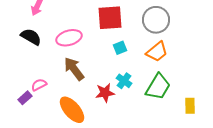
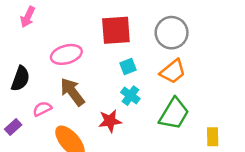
black semicircle: (31, 37) -> (20, 79), moved, turned 80
cyan cross: (124, 81) -> (130, 96), moved
pink semicircle: (39, 85) -> (42, 109), moved

